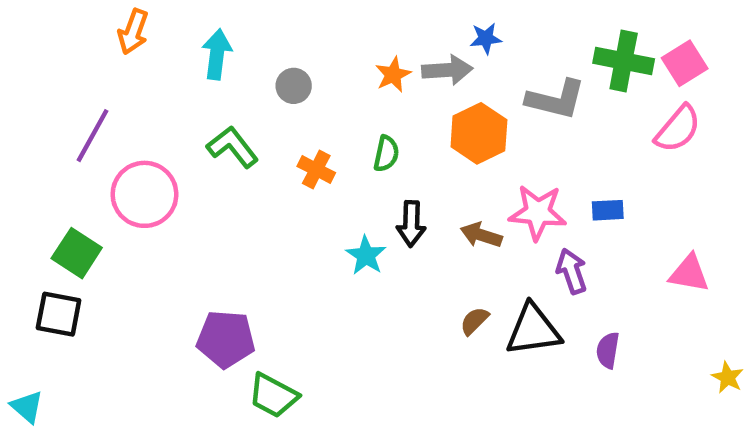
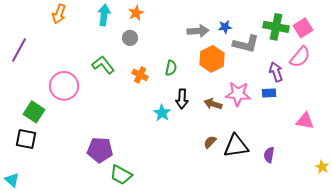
blue star: (486, 38) -> (225, 27), moved
cyan arrow: (217, 54) -> (104, 15), moved
orange star: (393, 75) -> (136, 13), moved
purple line: (92, 136) -> (19, 50), moved
purple arrow: (572, 271) -> (276, 72), moved

